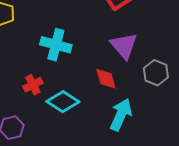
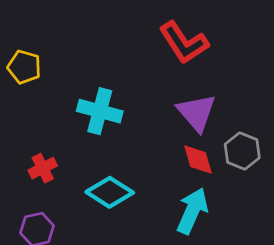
red diamond: (106, 79) -> (198, 160), moved
red cross: (33, 85) -> (43, 168), moved

